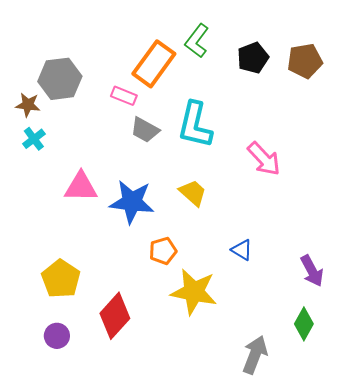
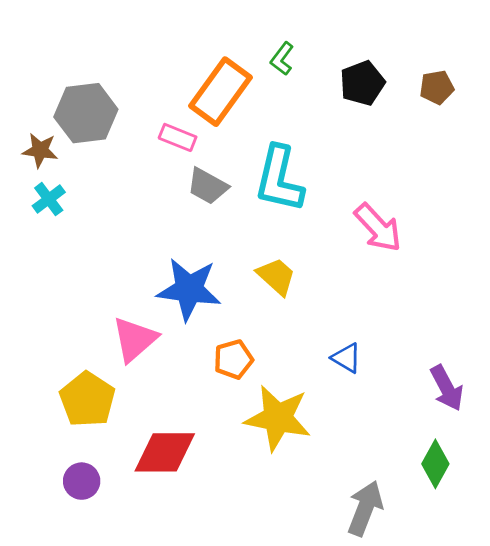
green L-shape: (197, 41) -> (282, 59), size x0.7
brown pentagon: (305, 61) -> (437, 87), size x0.7
pink triangle: (81, 187) -> (135, 339), moved, turned -42
red diamond: (115, 316) -> (165, 452), turned 48

